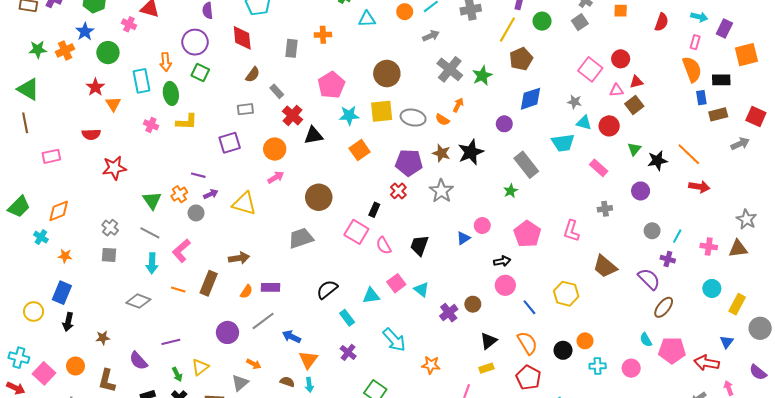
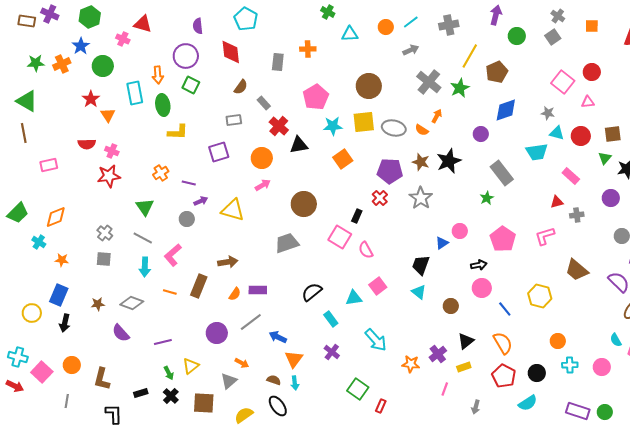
yellow line: (507, 29) -> (470, 56), moved
red triangle: (636, 82) -> (557, 202), moved
brown square: (634, 105) -> (613, 134), moved, turned 30
pink cross: (151, 125) -> (112, 151), moved
orange cross: (179, 194) -> (161, 173), moved
pink L-shape: (571, 231) -> (545, 236), turned 55
black trapezoid: (419, 245) -> (421, 265), moved
cyan triangle: (421, 289) -> (419, 292), moved
purple cross: (449, 313) -> (438, 354), moved
brown star: (103, 338) -> (98, 304), moved
black circle: (563, 350) -> (537, 373), moved
purple semicircle: (138, 361) -> (121, 333), moved

